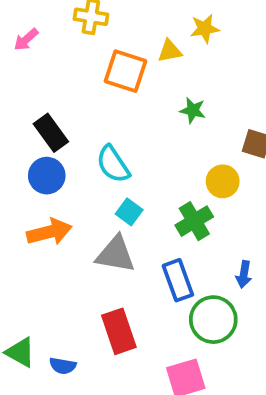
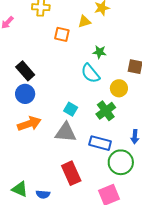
orange square: (126, 71) -> (62, 34), size x0.7
cyan semicircle: (113, 164) -> (90, 73), moved
blue rectangle: (178, 280) -> (100, 143), turned -50

